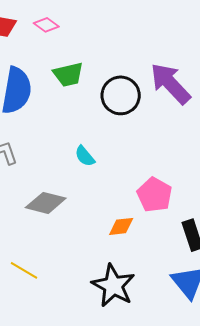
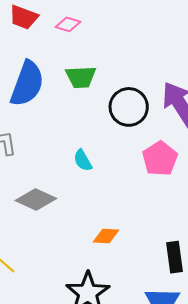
pink diamond: (46, 25) -> (68, 24), turned -30
pink pentagon: (155, 195) -> (160, 159), moved

